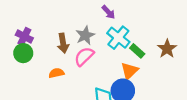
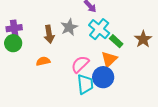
purple cross: (24, 37) -> (14, 28), turned -35
pink semicircle: (84, 56) -> (80, 64), moved

